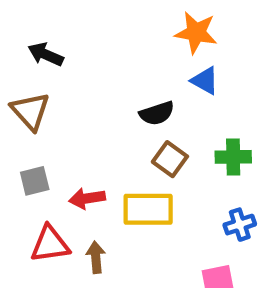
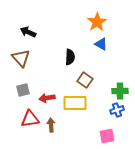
orange star: (196, 33) -> (97, 22), turned 30
black semicircle: (157, 113) -> (70, 57), moved, turned -70
green cross: (233, 157) -> (120, 91), moved

